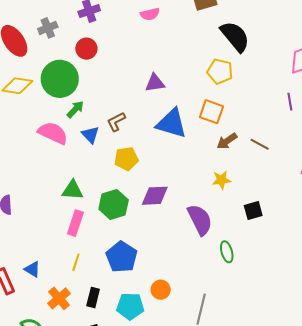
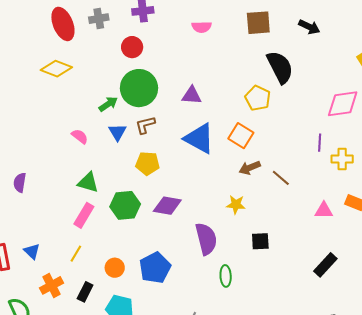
green circle: (60, 79) -> (139, 88), moved
pink semicircle: (53, 133) -> (80, 136), moved, size x0.6
blue pentagon: (122, 257) -> (155, 268), moved
orange circle: (161, 290) -> (115, 268), moved

